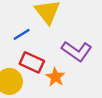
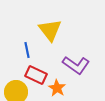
blue line: (22, 34) -> (27, 50), turned -70

